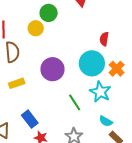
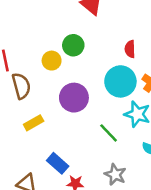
green circle: (49, 13) -> (73, 45), moved
yellow circle: (36, 28) -> (52, 61), moved

